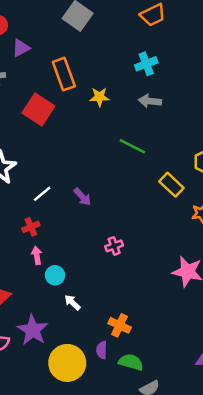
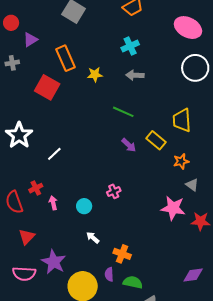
purple arrow: (82, 197) -> (129, 145), moved
red cross: (31, 227) -> (36, 188), moved
cyan circle: (55, 275) -> (84, 206), moved
white arrow: (72, 302) -> (93, 238), moved

